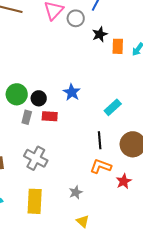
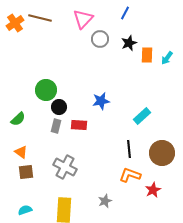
gray circle: (76, 18) -> (100, 39), moved
blue star: (72, 92) -> (101, 101), turned 30
green circle: (17, 94) -> (46, 90), moved
black circle: (39, 98) -> (59, 107), moved

